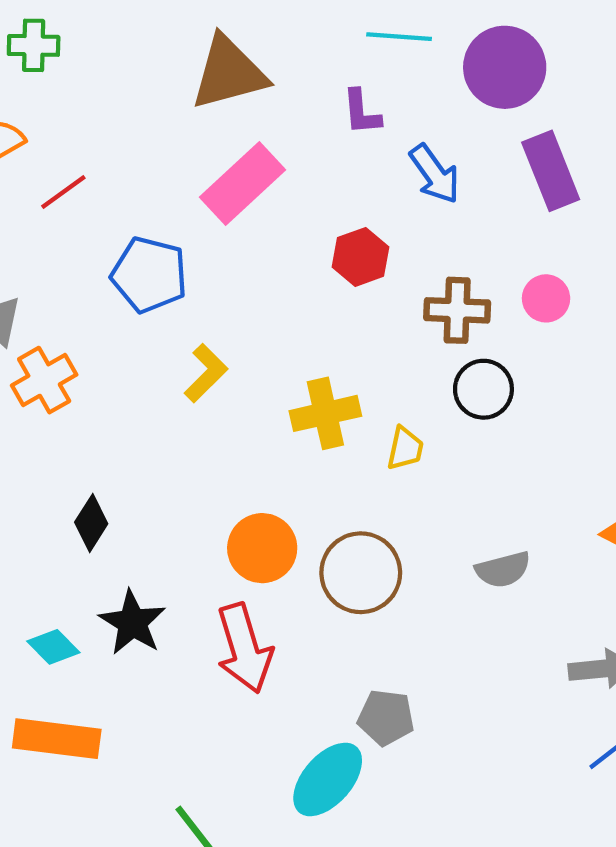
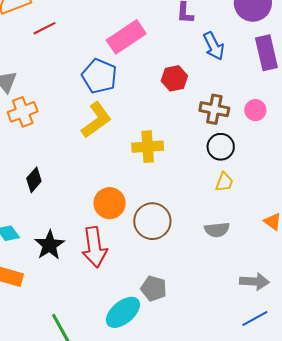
blue pentagon: (149, 275) -> (99, 76), moved
yellow L-shape: (206, 373) -> (96, 120), size x1.4
yellow trapezoid: (405, 448) -> (224, 182), moved
black star: (132, 623) -> (49, 245), moved

